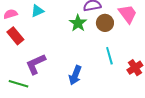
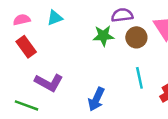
green star: (78, 23) -> (103, 36), turned 30
purple L-shape: (36, 64) -> (49, 83), turned -130

